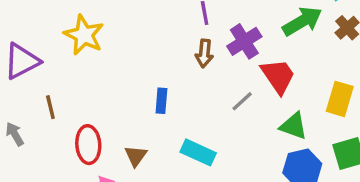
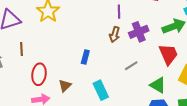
red trapezoid: (278, 76) -> (168, 54), moved
cyan rectangle: (198, 152) -> (101, 90), turned 30

